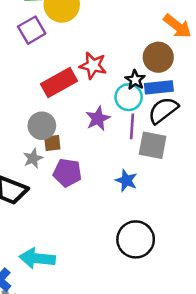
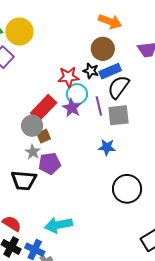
red star: (93, 66) -> (68, 77), moved
red rectangle: (59, 83) -> (44, 108), moved
cyan circle: (129, 97) -> (77, 94), moved
purple pentagon: (67, 173) -> (50, 164), moved

